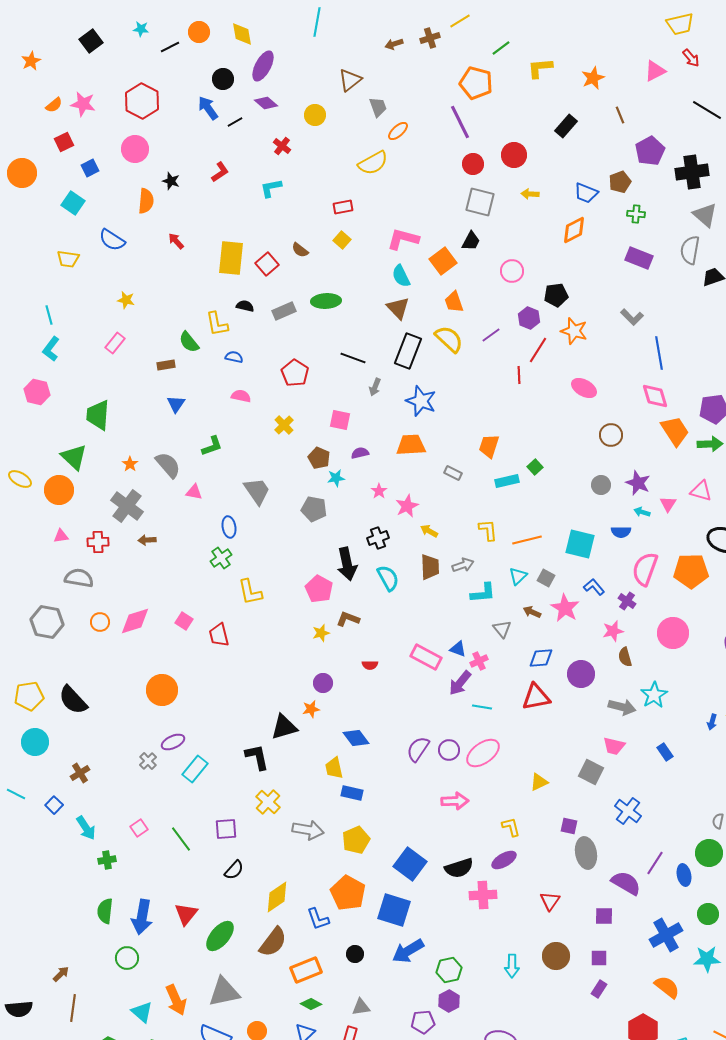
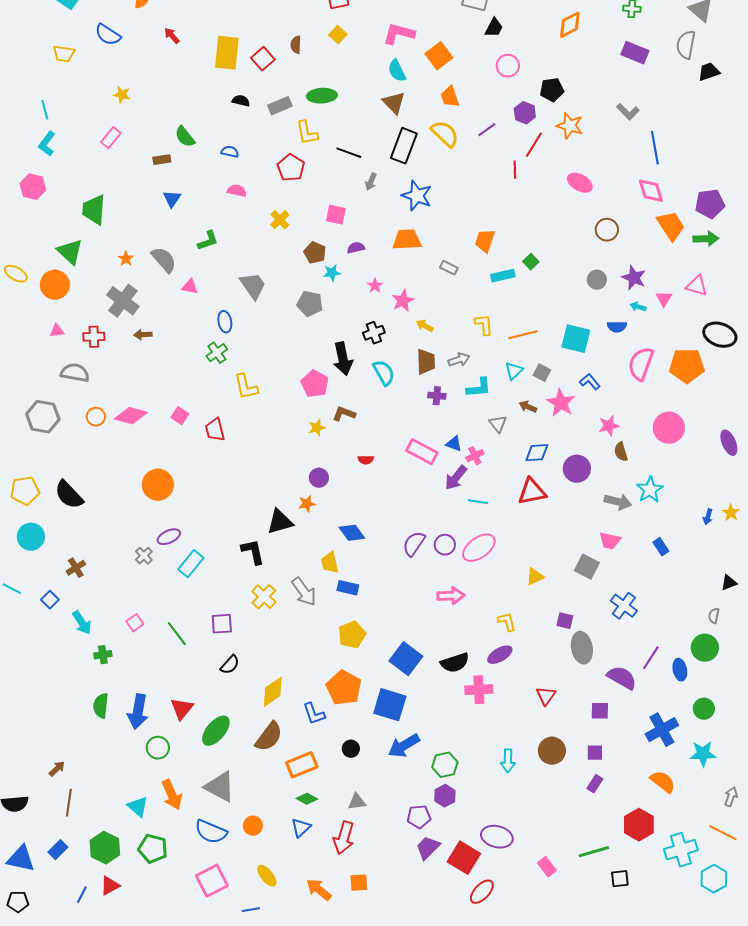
black trapezoid: (471, 241) -> (494, 28), moved
brown semicircle: (300, 250) -> (296, 45), turned 54
yellow L-shape: (217, 324) -> (307, 133), moved
purple cross: (627, 601) -> (437, 396), moved, turned -30
pink diamond: (135, 621) -> (131, 416), turned 32
gray arrow: (308, 830) -> (304, 592), moved, turned 44
green circle: (127, 958) -> (158, 748), moved
gray triangle: (224, 992) -> (220, 787), turned 40

